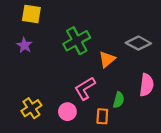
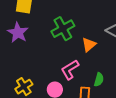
purple star: (24, 45) -> (18, 33), size x1.5

